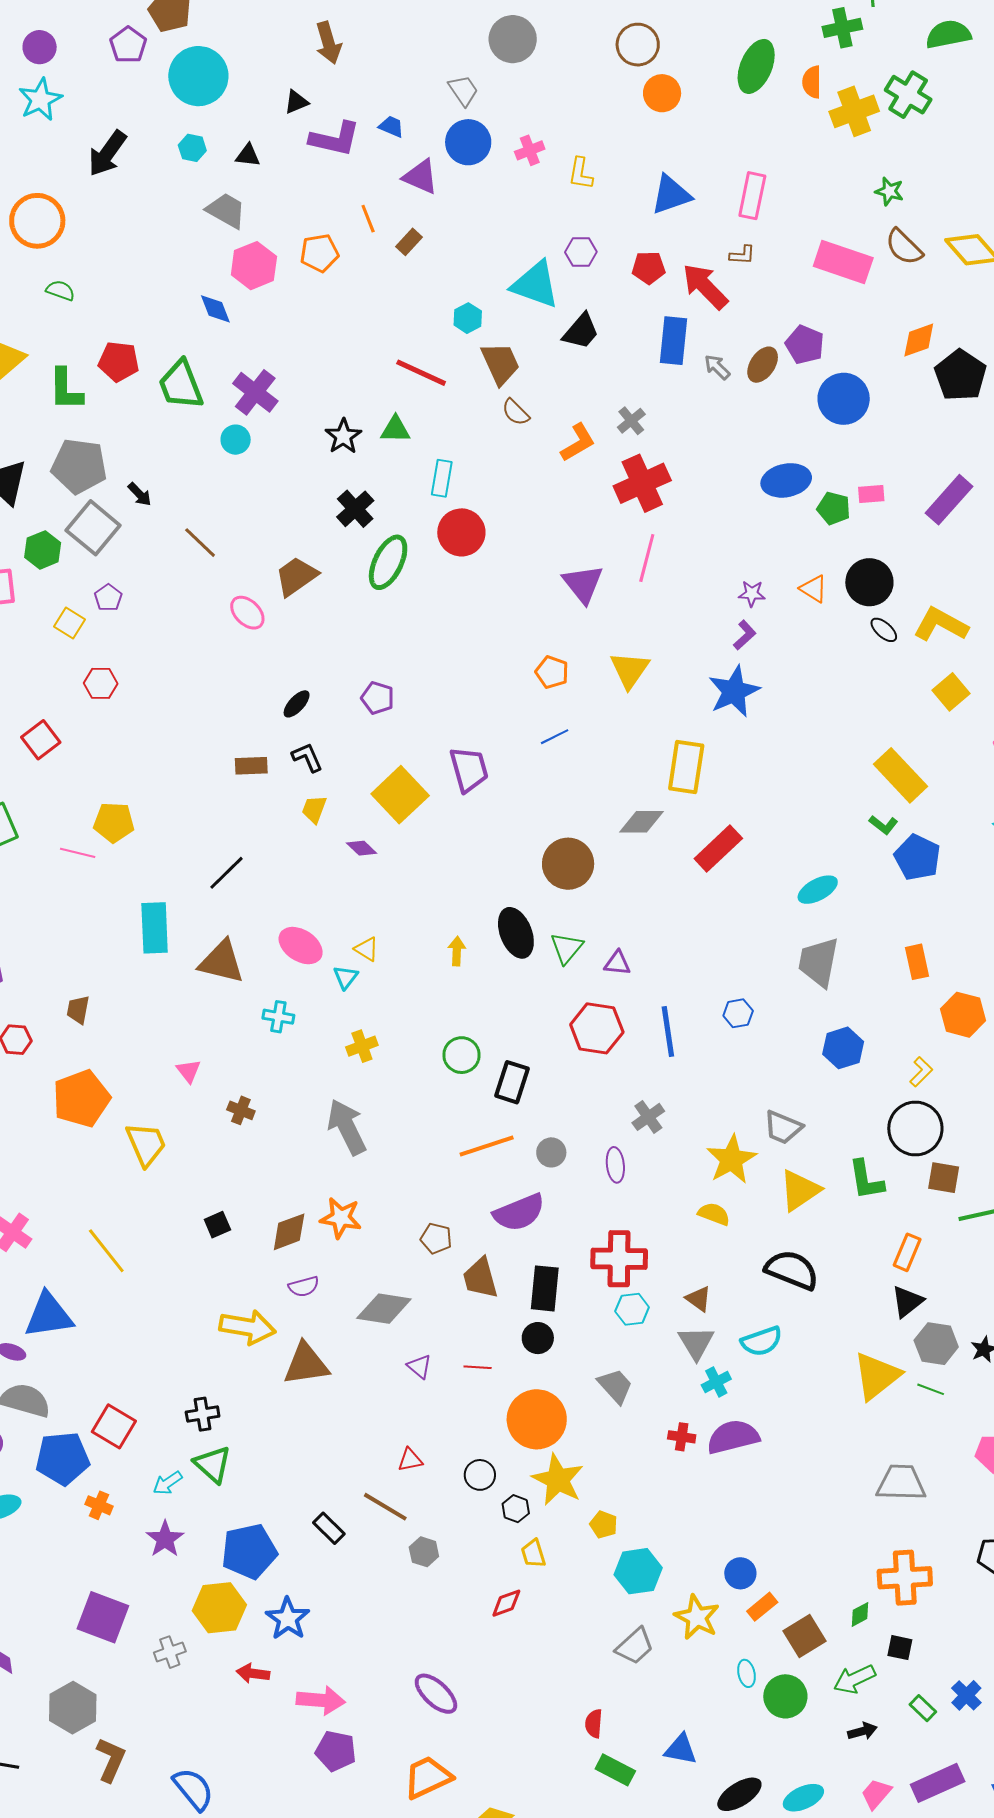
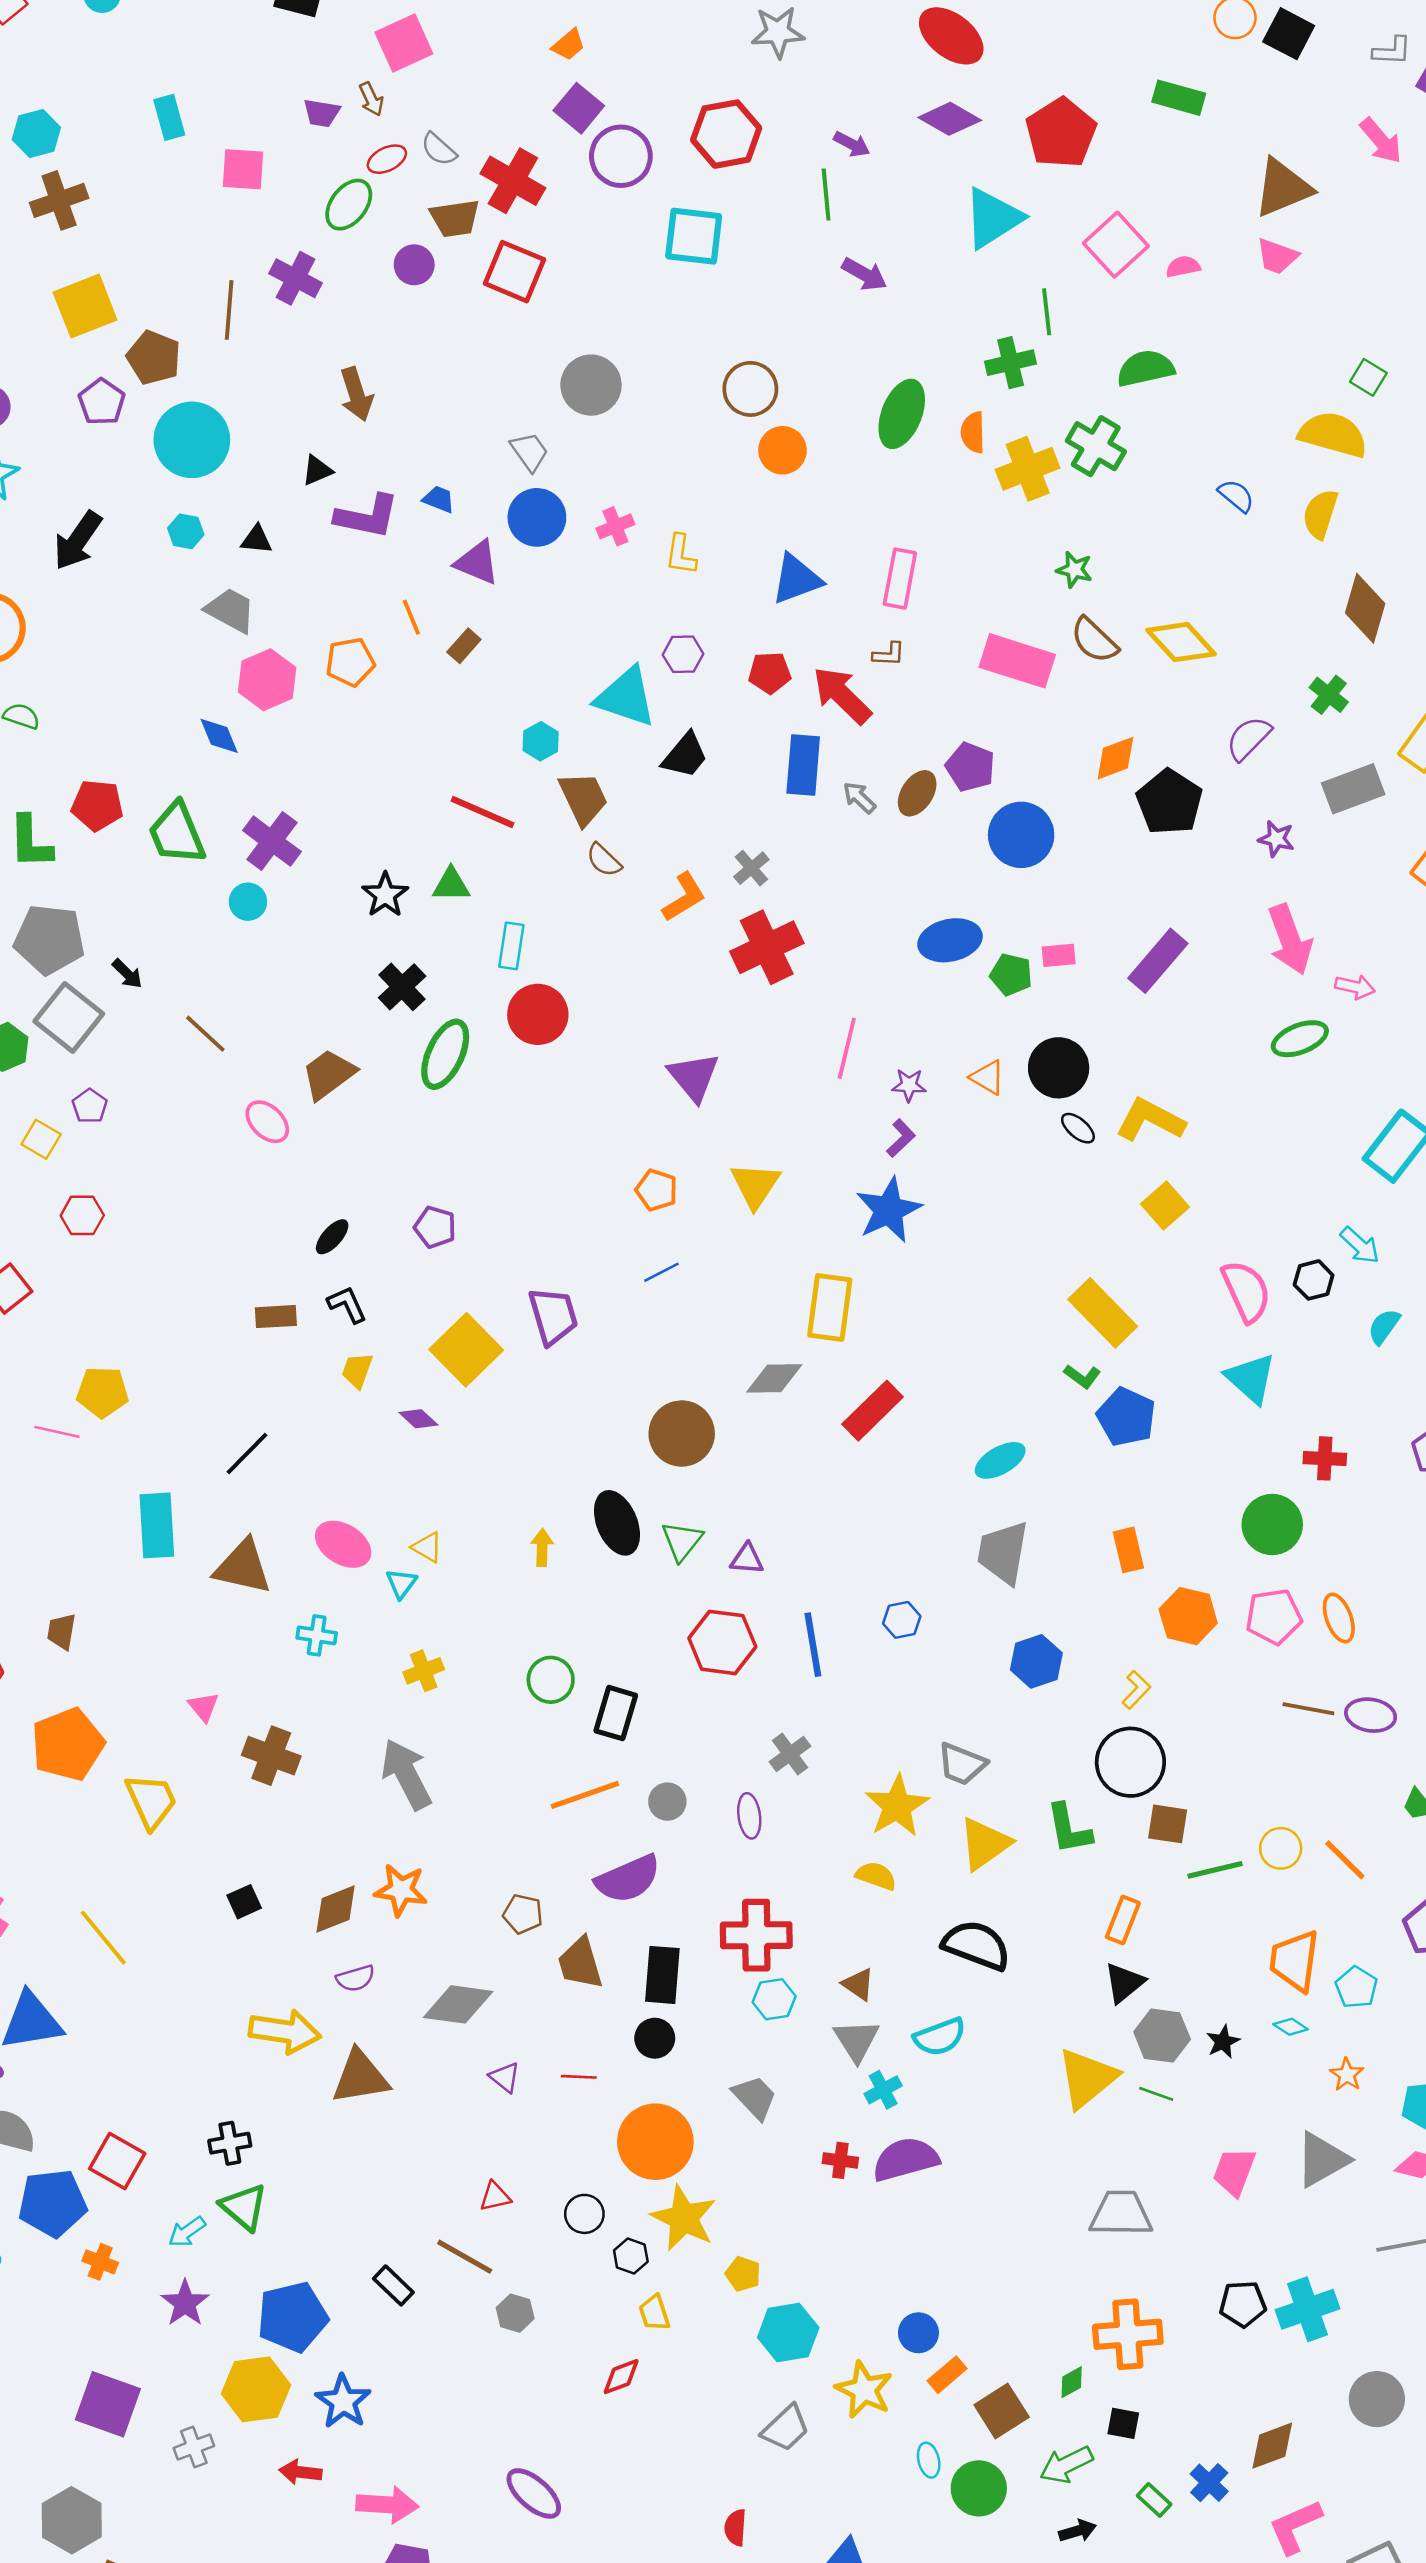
pink line: (647, 558) -> (847, 1048), moved
brown cross: (241, 1110) -> (271, 1756), size x1.6

